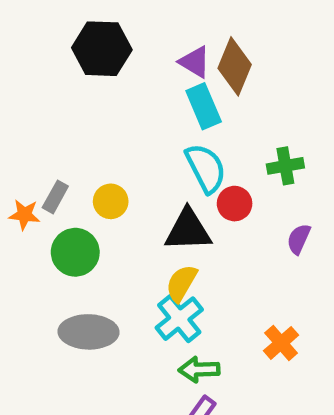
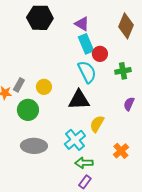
brown diamond: (235, 66) -> (126, 26), moved
red circle: (235, 204) -> (100, 54), moved
yellow semicircle: (181, 283) -> (97, 124), moved

